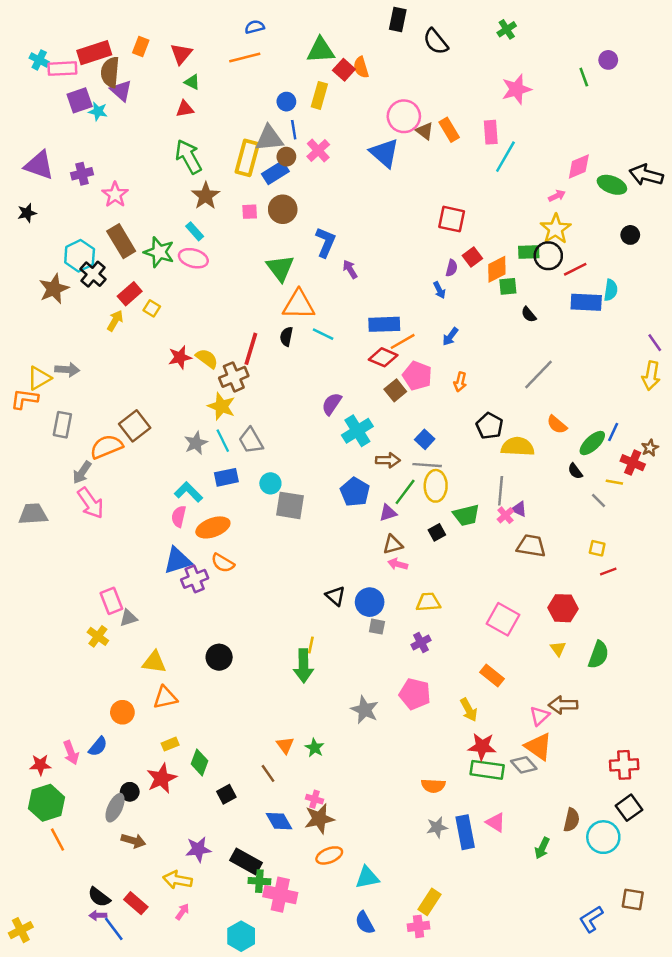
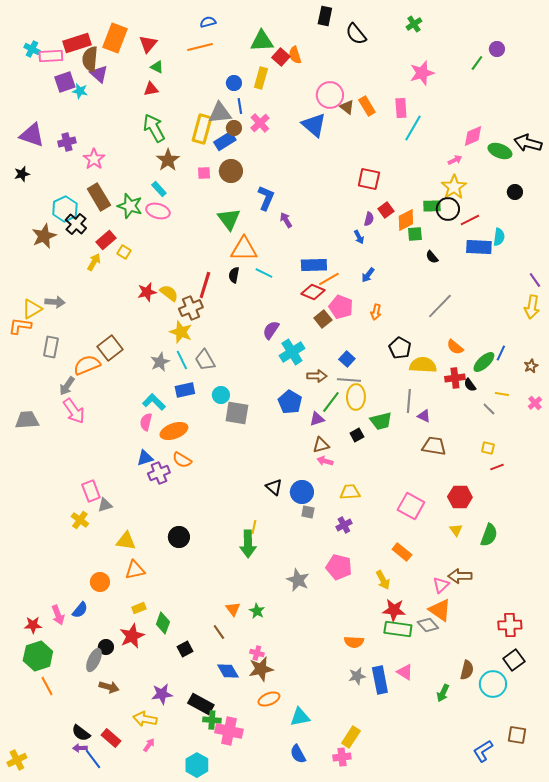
orange rectangle: (141, 46) -> (115, 38), size x1.8
green line: (584, 77) -> (477, 63), turned 56
red cross: (633, 463) -> (455, 378), moved, turned -30
pink cross: (505, 515) -> (535, 403), moved
blue triangle: (177, 560) -> (145, 458), size x0.7

